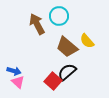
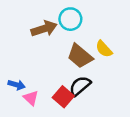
brown arrow: (37, 24) -> (44, 29), turned 100
pink triangle: (18, 82) -> (31, 98), moved

